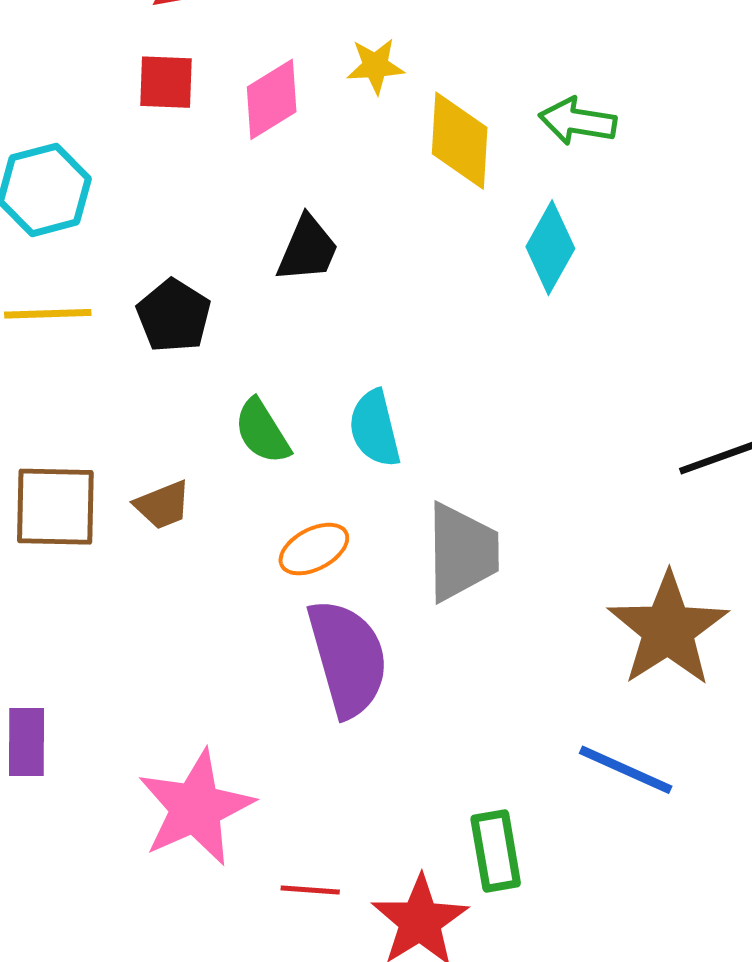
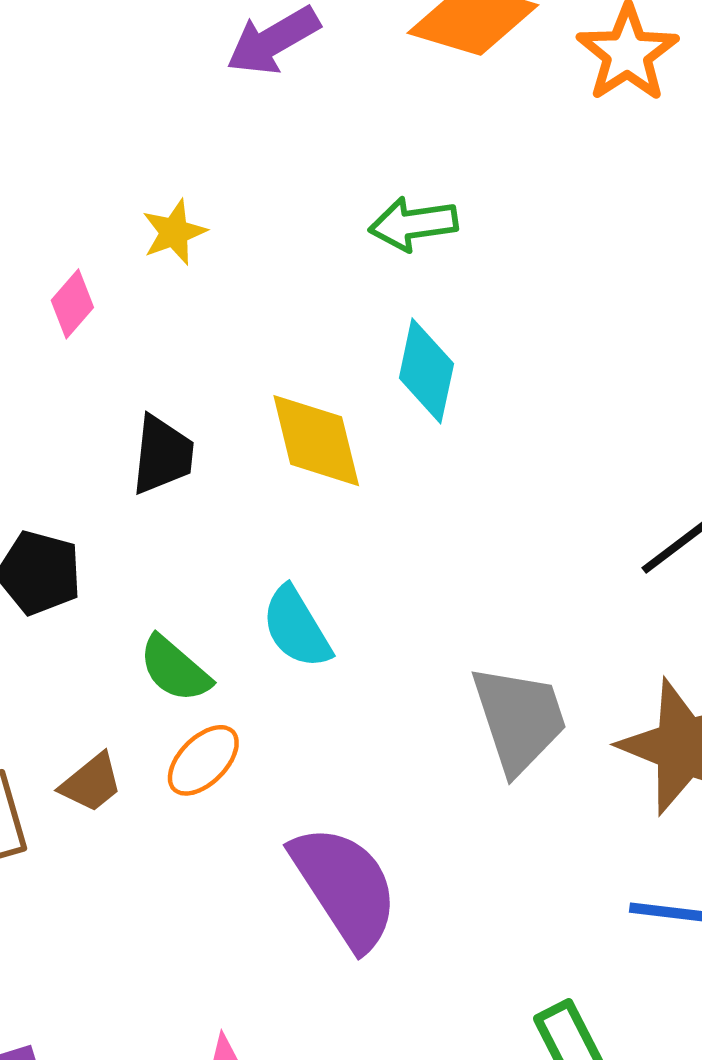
pink diamond: (272, 99) -> (72, 304), size x0.7
yellow diamond: (460, 141) -> (316, 441), moved
orange ellipse: (314, 549) -> (203, 760), moved
gray trapezoid: (462, 552) -> (519, 719), moved

